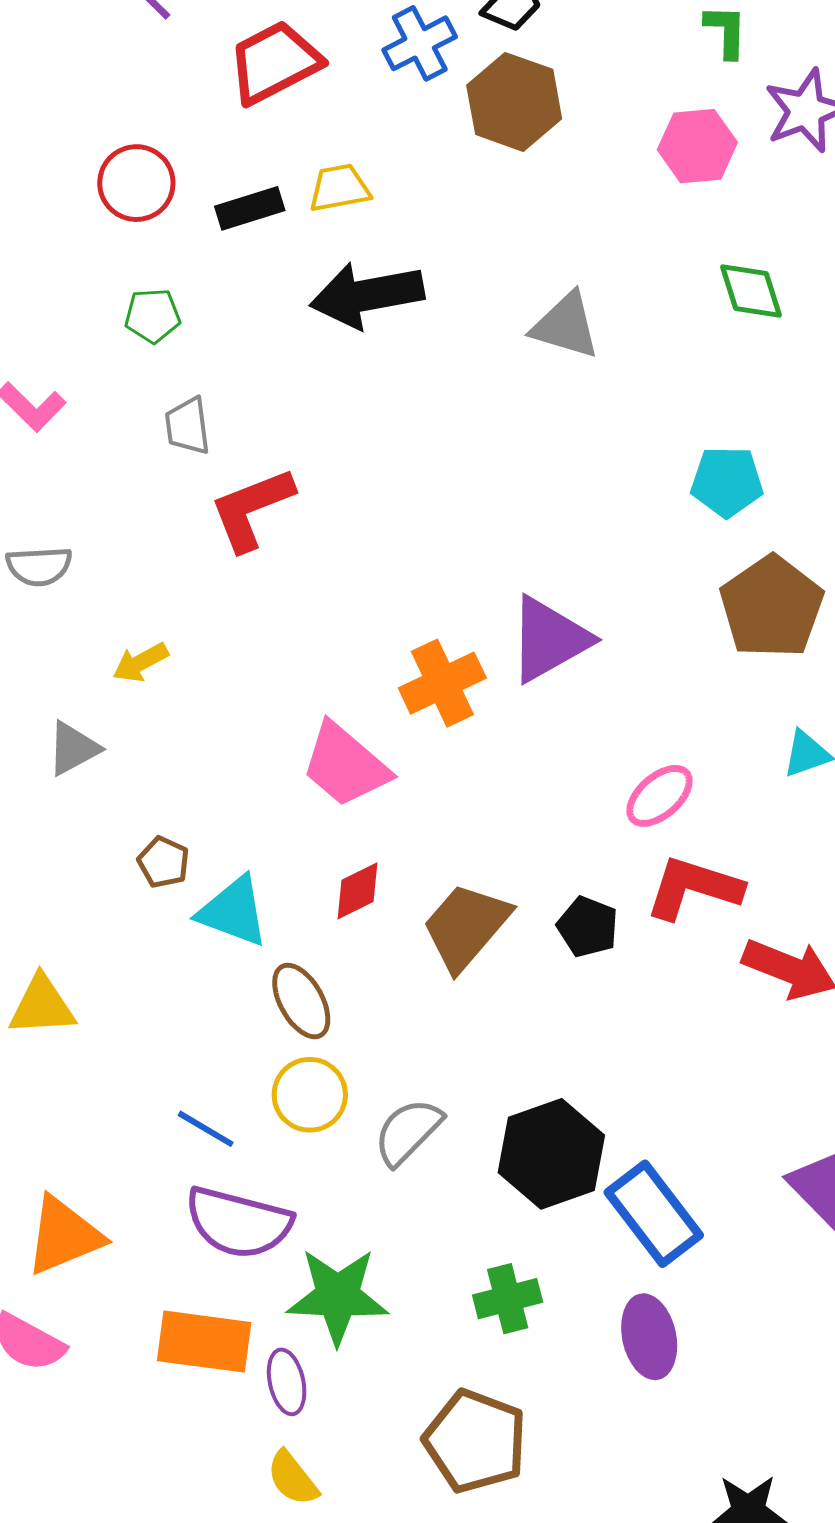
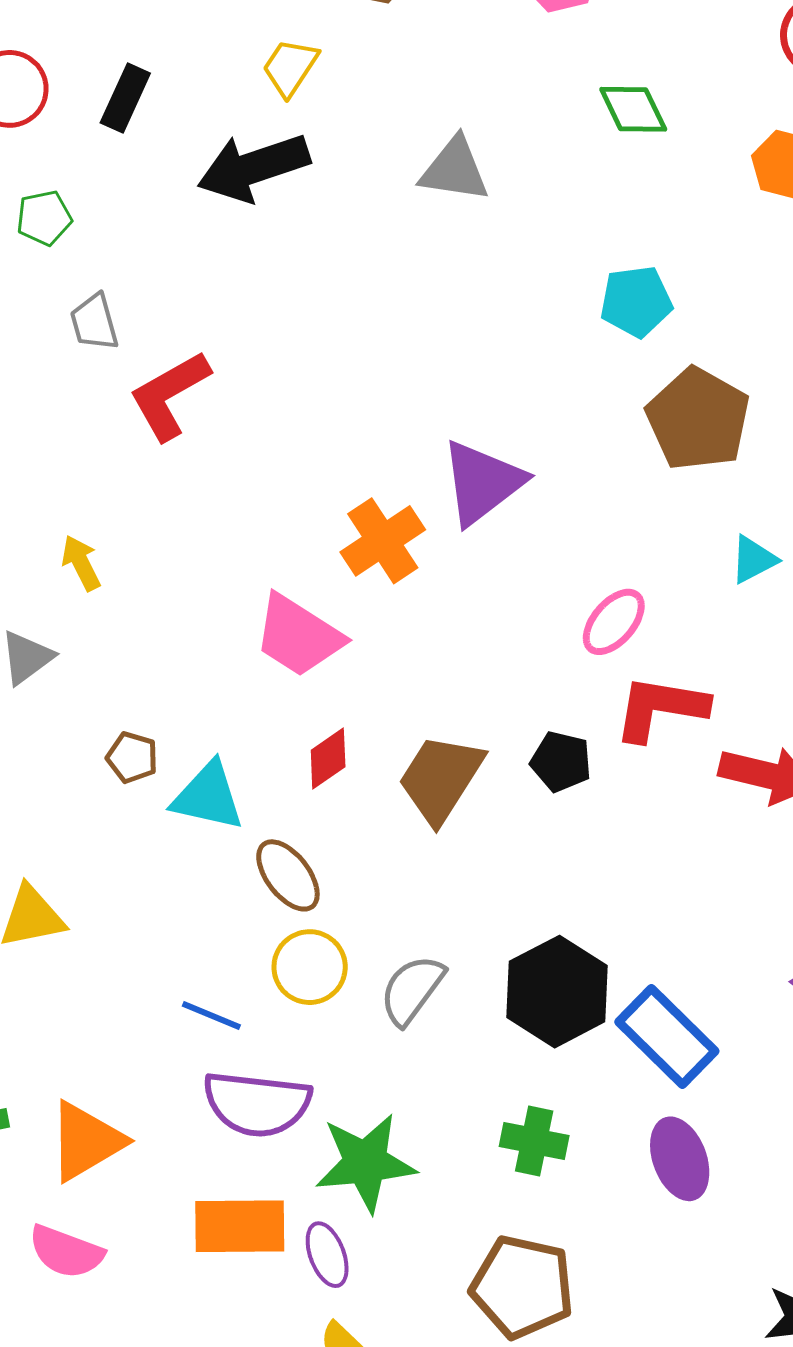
yellow trapezoid: (339, 188) -> (290, 67), moved, turned -38
black rectangle: (250, 208) -> (125, 98), turned -40
yellow arrow: (140, 662) -> (81, 563), turned 100
green cross: (508, 1299) -> (534, 1141), turned 34

